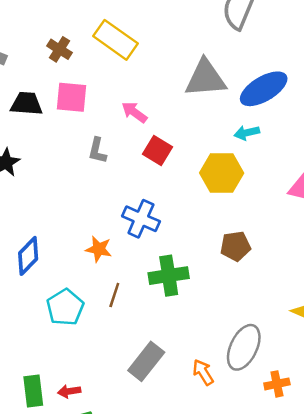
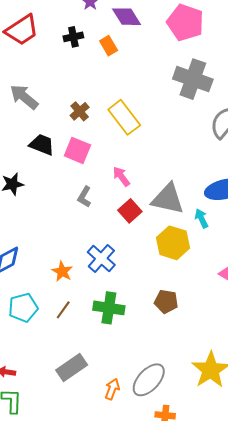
gray triangle: (205, 78) -> (168, 199), moved
cyan arrow: (247, 133) -> (202, 218), turned 60
orange arrow: (203, 372) -> (112, 389), turned 35

